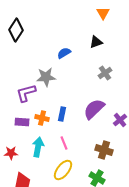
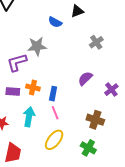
black triangle: (96, 42) -> (77, 11), moved
blue semicircle: (64, 53) -> (55, 22), turned -120
purple semicircle: (94, 109) -> (85, 78), size x0.7
blue rectangle: (62, 114) -> (53, 94), moved

